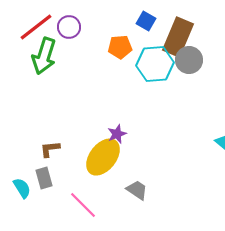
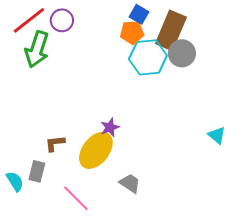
orange pentagon: (120, 47) -> (132, 32), moved
brown L-shape: (50, 149) -> (55, 143), moved
gray rectangle: (44, 178) -> (37, 171), turned 30

